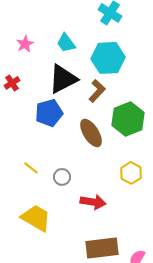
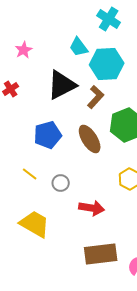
cyan trapezoid: (66, 43) -> (79, 47), moved
blue pentagon: (49, 113) -> (48, 135), moved

